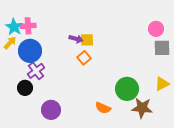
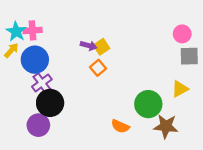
yellow square: (87, 40) -> (102, 47), turned -32
yellow triangle: (162, 84) -> (180, 89), moved
black circle: (25, 88) -> (50, 103), moved, size x1.5
purple circle: (51, 110) -> (38, 125), moved

